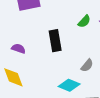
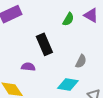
purple semicircle: (18, 49) -> (28, 67), moved

